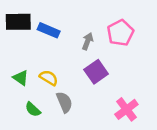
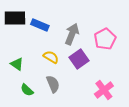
pink pentagon: (120, 33) -> (105, 39), moved
gray arrow: (88, 41) -> (72, 34), size x1.5
yellow semicircle: (49, 78) -> (51, 57), moved

